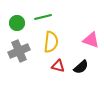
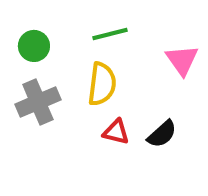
green line: (43, 17) -> (110, 34), moved
pink triangle: (91, 40) -> (182, 60), moved, turned 36

